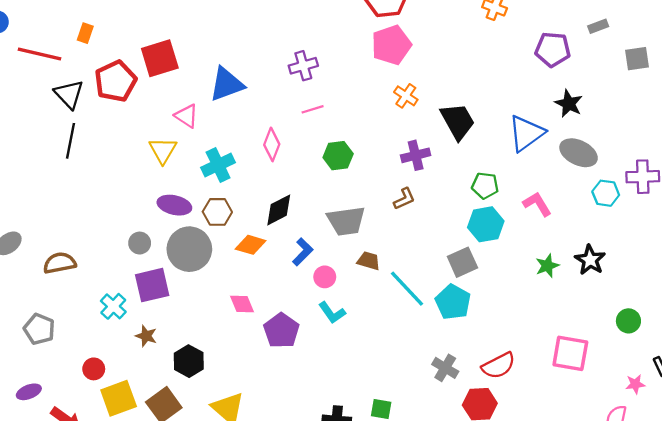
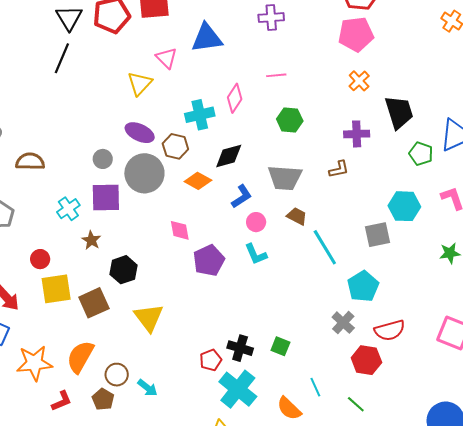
purple cross: (303, 66) -> (271, 18), moved
cyan cross: (218, 165) -> (200, 115), moved
green pentagon: (485, 186) -> (421, 154), moved
cyan pentagon: (453, 302) -> (363, 286), moved

